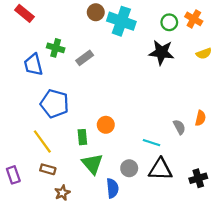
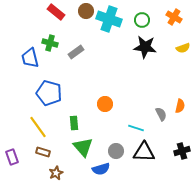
red rectangle: (24, 13) -> (56, 12), moved
green circle: (169, 22) -> (142, 20), moved
orange circle: (106, 125) -> (105, 104), moved
black cross: (198, 178) -> (182, 151), moved
blue semicircle: (112, 188) -> (101, 169), turned 78

